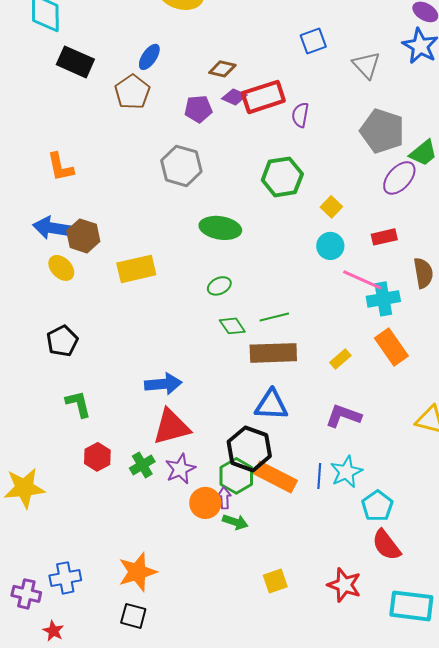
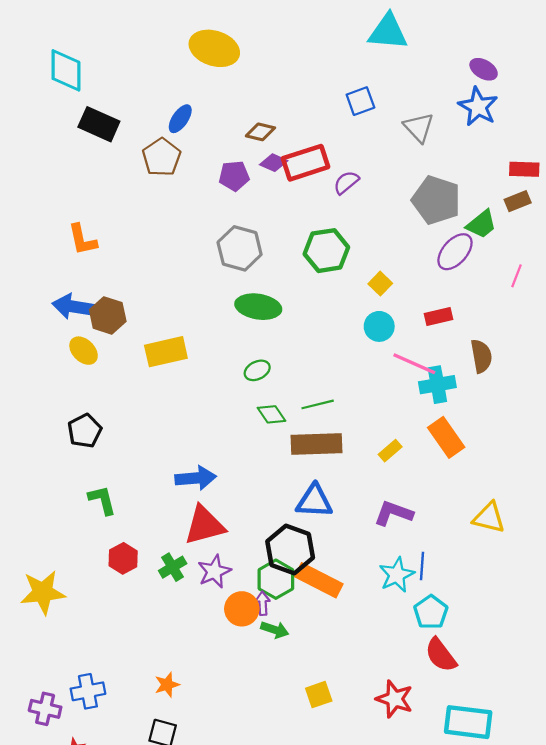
purple semicircle: (300, 115) -> (346, 182), turned 40
gray hexagon: (181, 166) -> (240, 248), moved
blue line: (319, 476) -> (422, 566), moved
orange star: (137, 572) -> (167, 685), size x0.6

